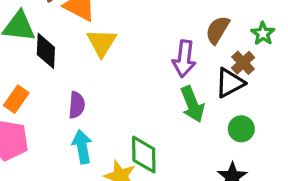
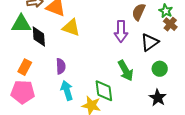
yellow triangle: (102, 43) -> (71, 28), turned -36
brown cross: (243, 63) -> (170, 24), moved
green arrow: (192, 104) -> (126, 71), moved

